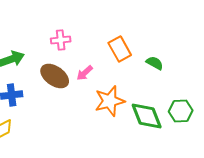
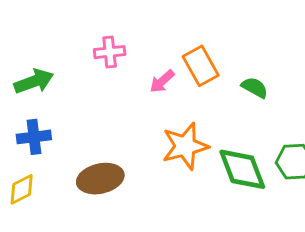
pink arrow: (85, 73) -> (162, 81), moved
brown ellipse: (55, 76) -> (100, 179), moved, turned -48

